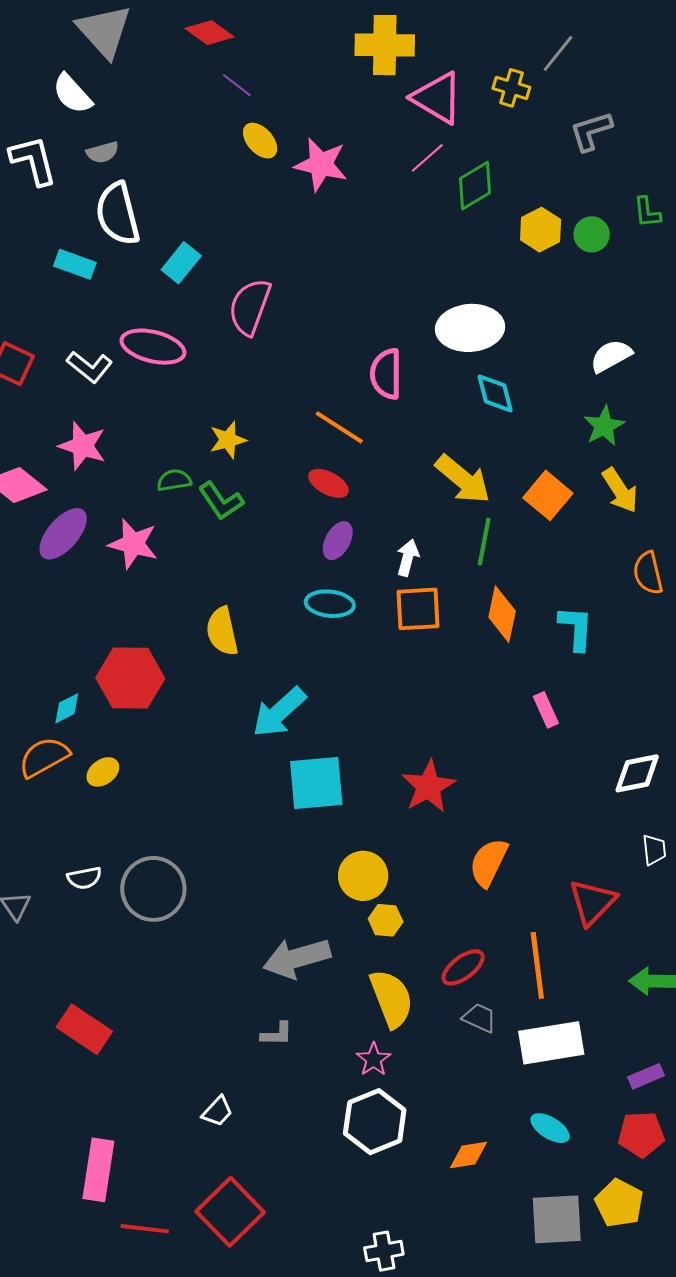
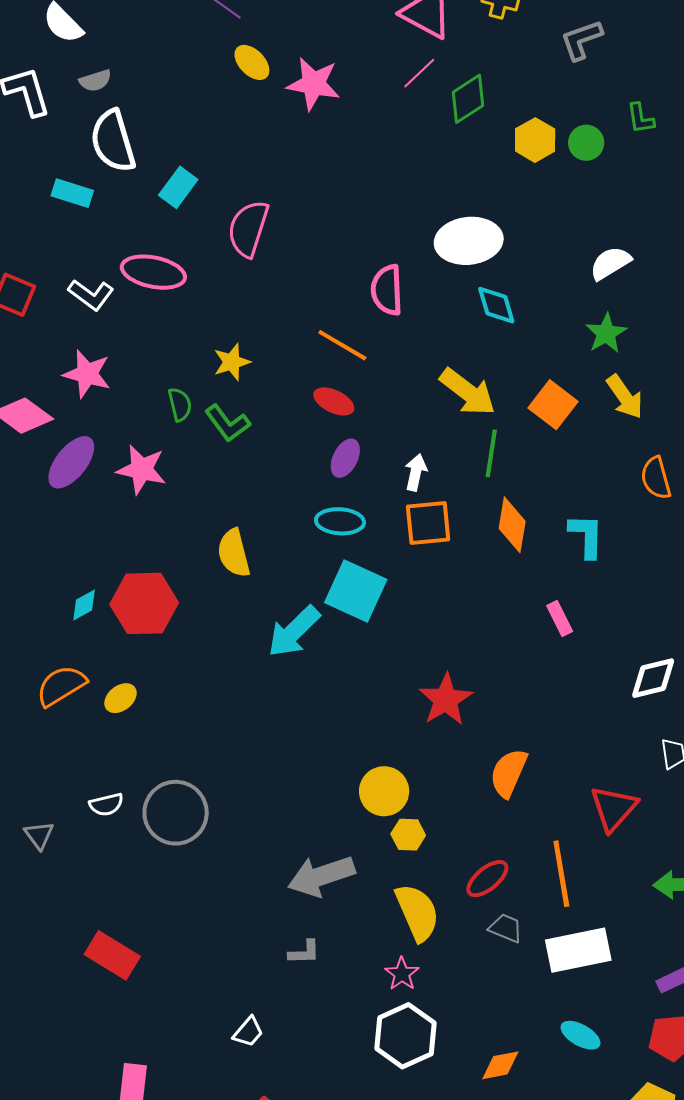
green semicircle: (174, 480) -> (180, 404), turned 88
cyan diamond: (67, 708) -> (84, 605), moved
cyan square: (316, 783) -> (356, 591), moved, turned 32

